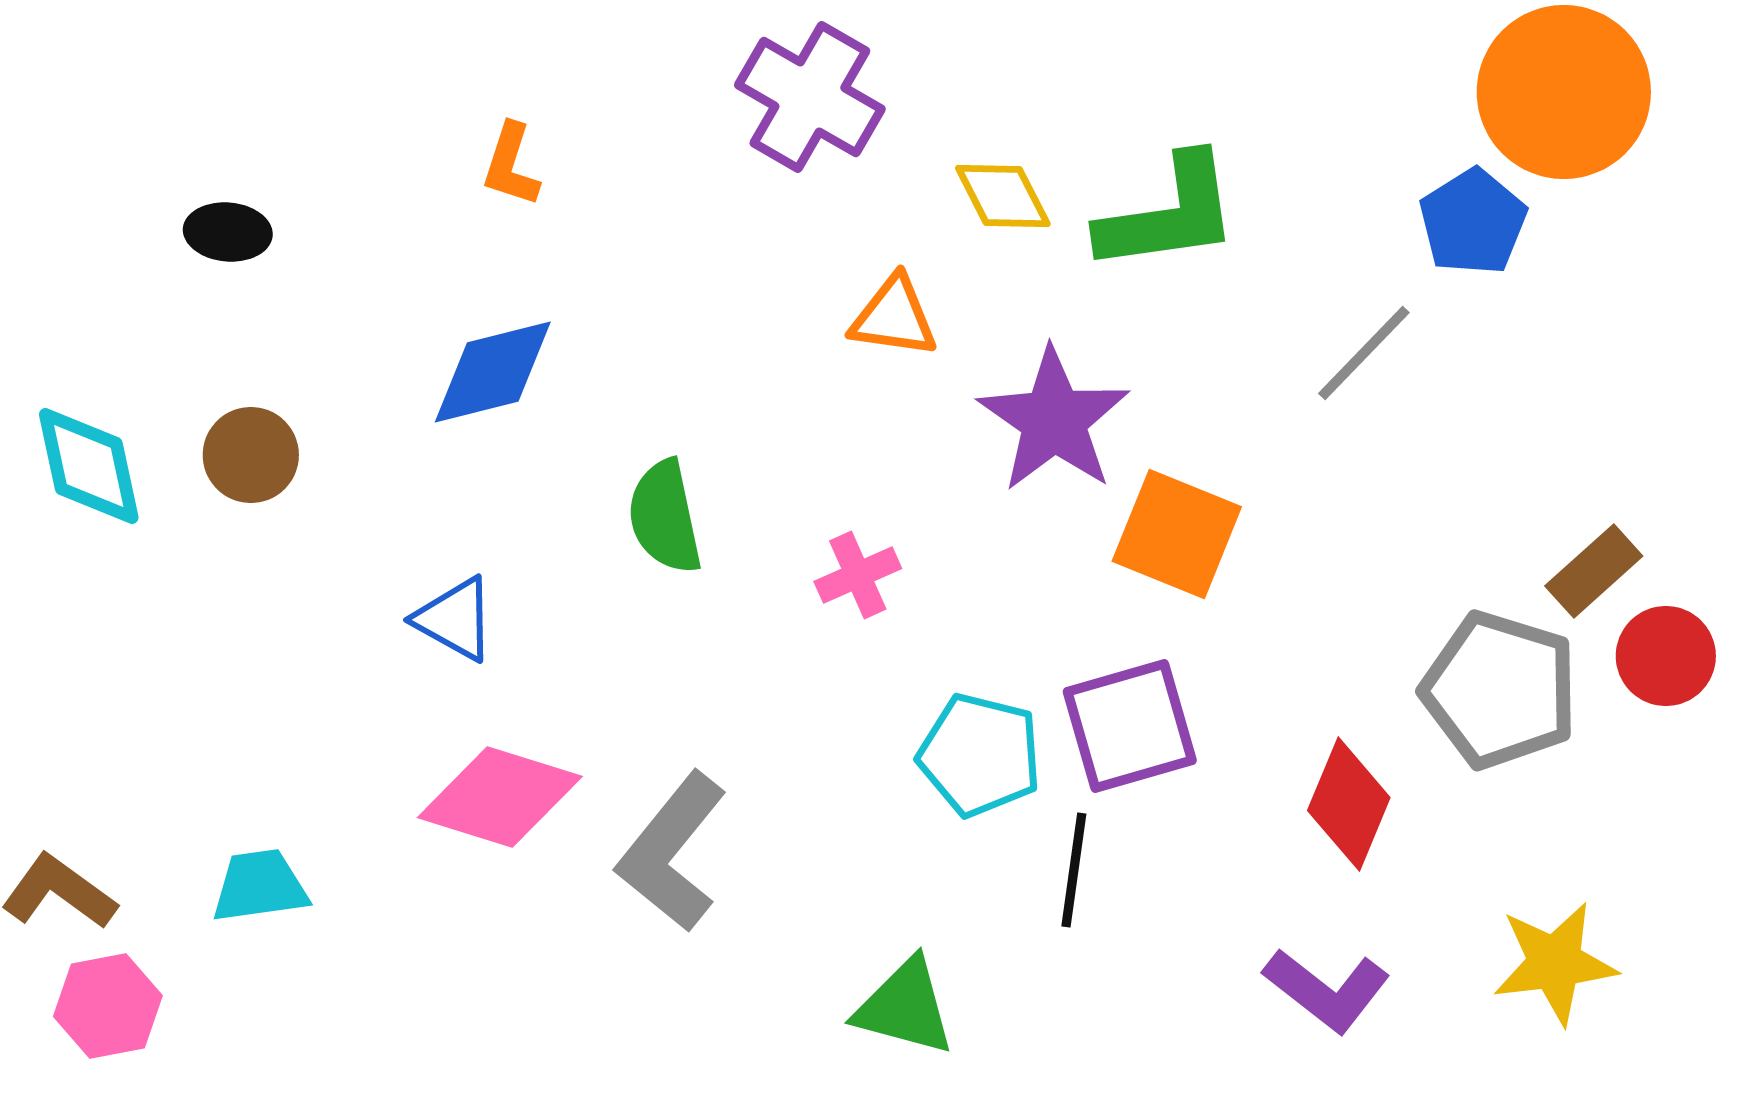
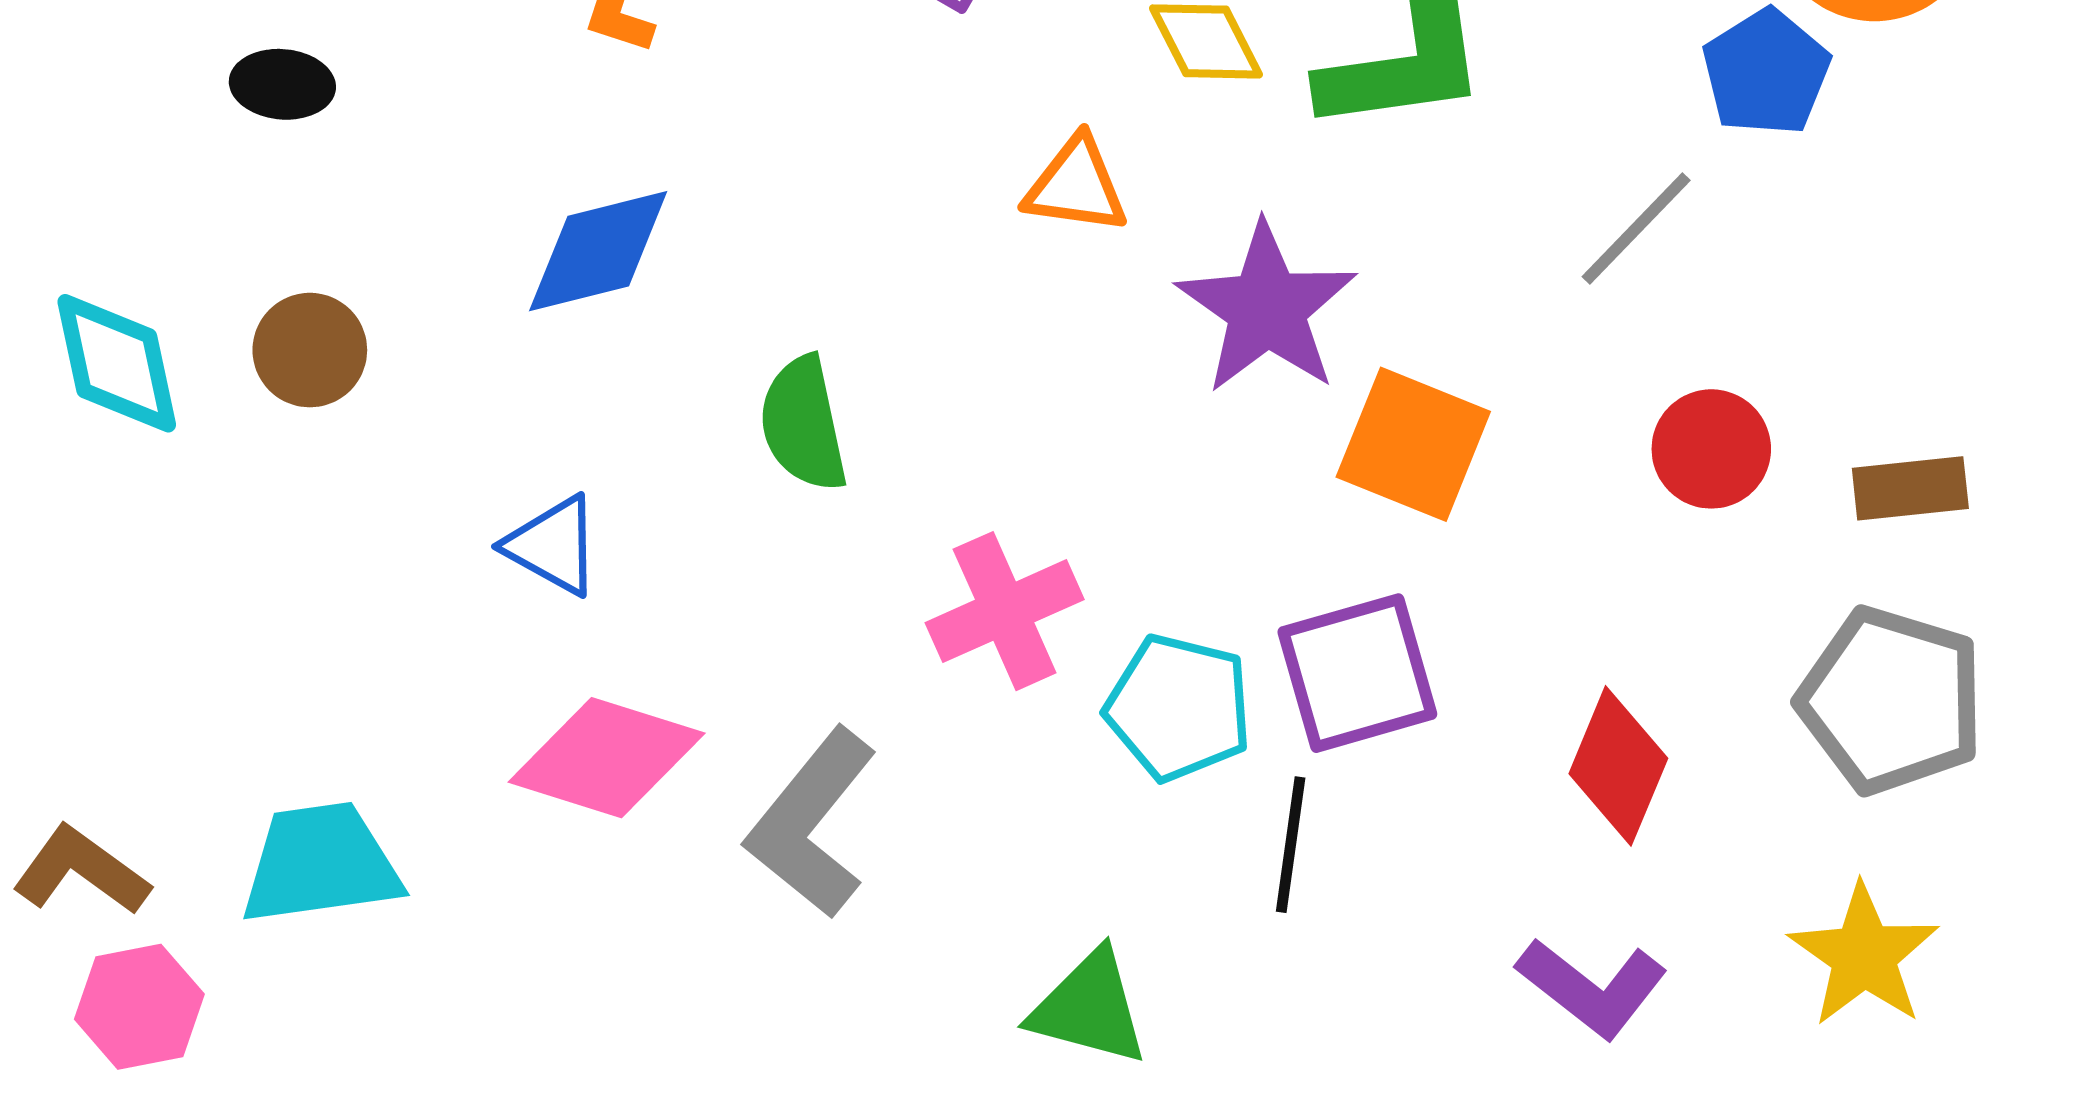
brown rectangle: (1594, 571) -> (1910, 488), turned 36
pink cross: (858, 575) -> (1005, 611), moved, size x1.5
red circle: (1666, 656) -> (1711, 449), moved
gray pentagon: (1500, 690) -> (1891, 700), moved
cyan trapezoid: (260, 886) -> (321, 864), size x1.4
yellow star: (1555, 963) -> (1864, 955), turned -30

